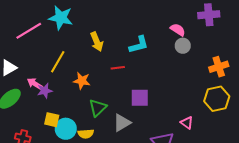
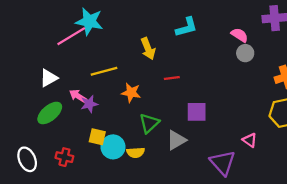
cyan star: (61, 18) -> (89, 21), moved
cyan L-shape: (139, 45) -> (186, 27), moved
yellow line: (58, 62) -> (104, 71), turned 45

